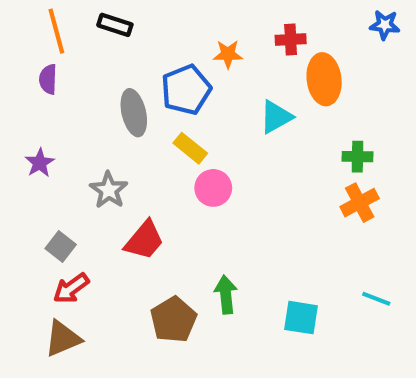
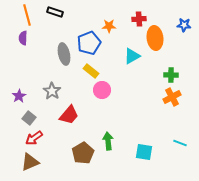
blue star: (385, 25) -> (184, 25), moved
purple star: (40, 163) -> (19, 96), moved

